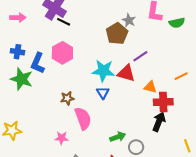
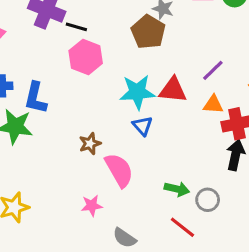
black line: (64, 22) -> (76, 27), moved
pink hexagon: (62, 53) -> (86, 57), moved
purple line: (140, 56) -> (213, 70), moved
green arrow: (118, 137) -> (177, 189), turned 42

